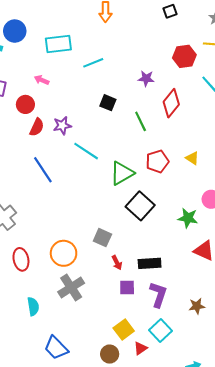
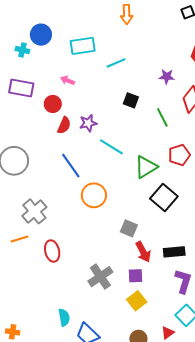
orange circle: (64, 253) -> (94, 195), moved
red arrow: (117, 263) -> (143, 252), size x1.5
purple square: (127, 287) -> (135, 276), moved
cyan semicircle: (33, 306) -> (64, 317), moved
yellow square: (124, 329) -> (137, 301), moved

